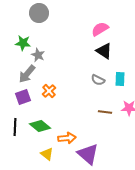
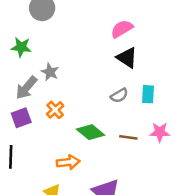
gray star: (38, 55) -> (50, 72), moved
gray semicircle: (98, 80) -> (119, 96), turned -56
green diamond: (40, 126) -> (90, 132), moved
orange arrow: (67, 138) -> (68, 162), moved

